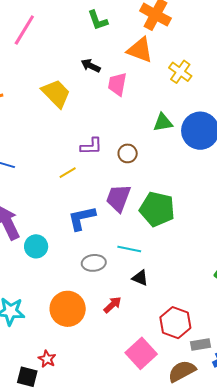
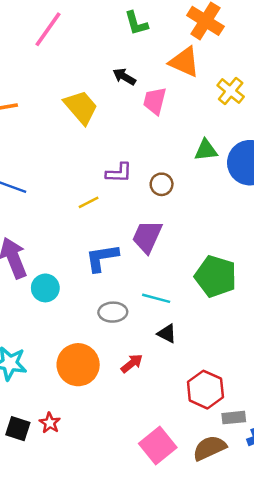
green pentagon: (157, 209) -> (216, 276), moved
pink square: (141, 353) -> (158, 445), moved
black square: (27, 377) -> (18, 429), moved

